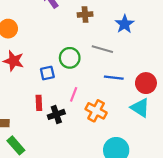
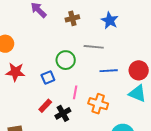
red rectangle: (39, 103) -> (45, 106), turned 56

